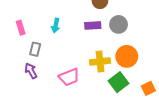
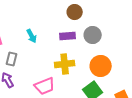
cyan arrow: (56, 25) -> (32, 36), turned -40
yellow cross: (100, 62) -> (65, 64), moved

